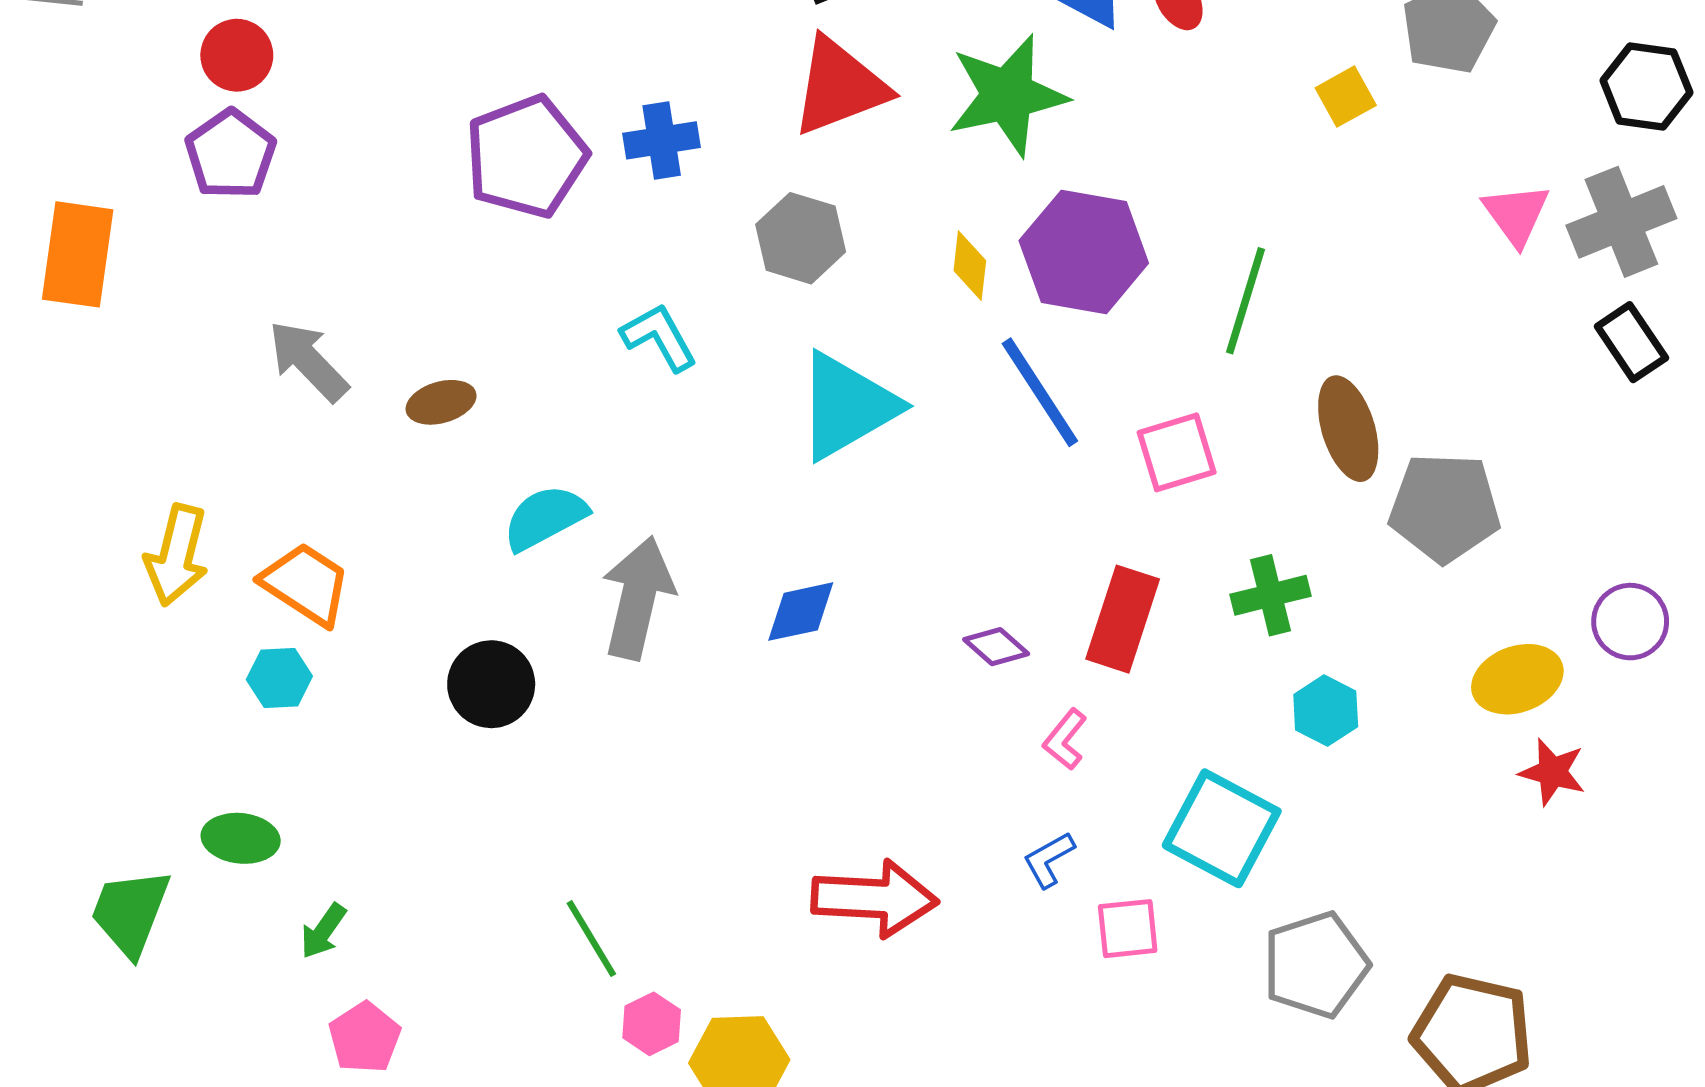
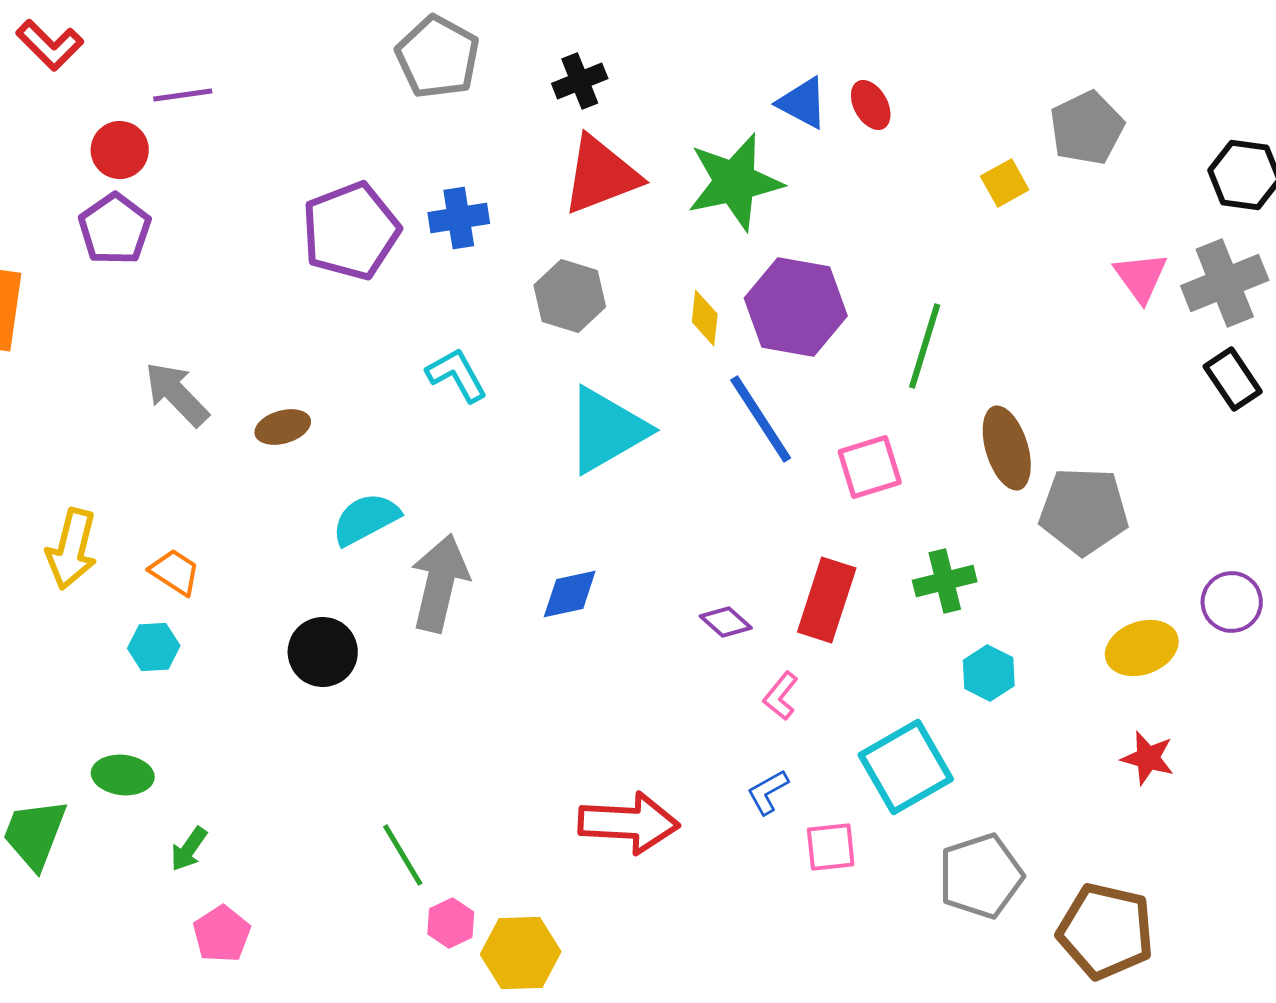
orange trapezoid: (306, 584) -> (175, 572), size x0.7
red star: (1552, 772) -> (1148, 758), moved
cyan square: (1222, 828) -> (906, 767), turned 32

